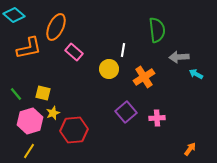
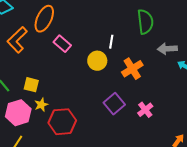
orange L-shape: (29, 48) -> (17, 40), turned 148
pink cross: (157, 118) -> (145, 110), turned -35

